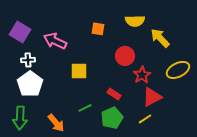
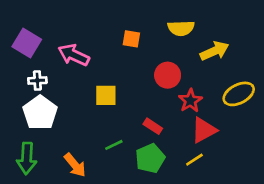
yellow arrow: (160, 38) -> (215, 51), turned 110

